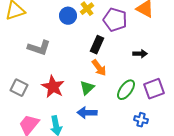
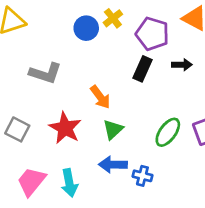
black rectangle: (97, 45) -> (142, 69), moved
black arrow: (140, 54) -> (182, 65), moved
orange arrow: (99, 68) -> (100, 97), moved
blue cross: (141, 120) -> (142, 176), moved

